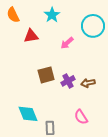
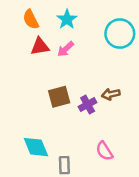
orange semicircle: (13, 15) -> (31, 19), moved
pink arrow: (67, 43) -> (66, 49), moved
brown arrow: (88, 83) -> (111, 94), moved

